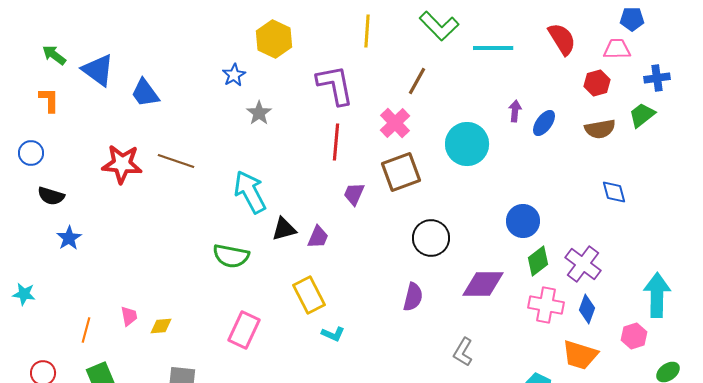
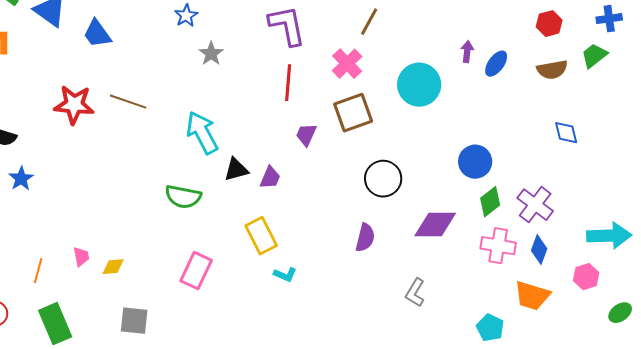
cyan arrow: (657, 295) -> (609, 236), turned 87

